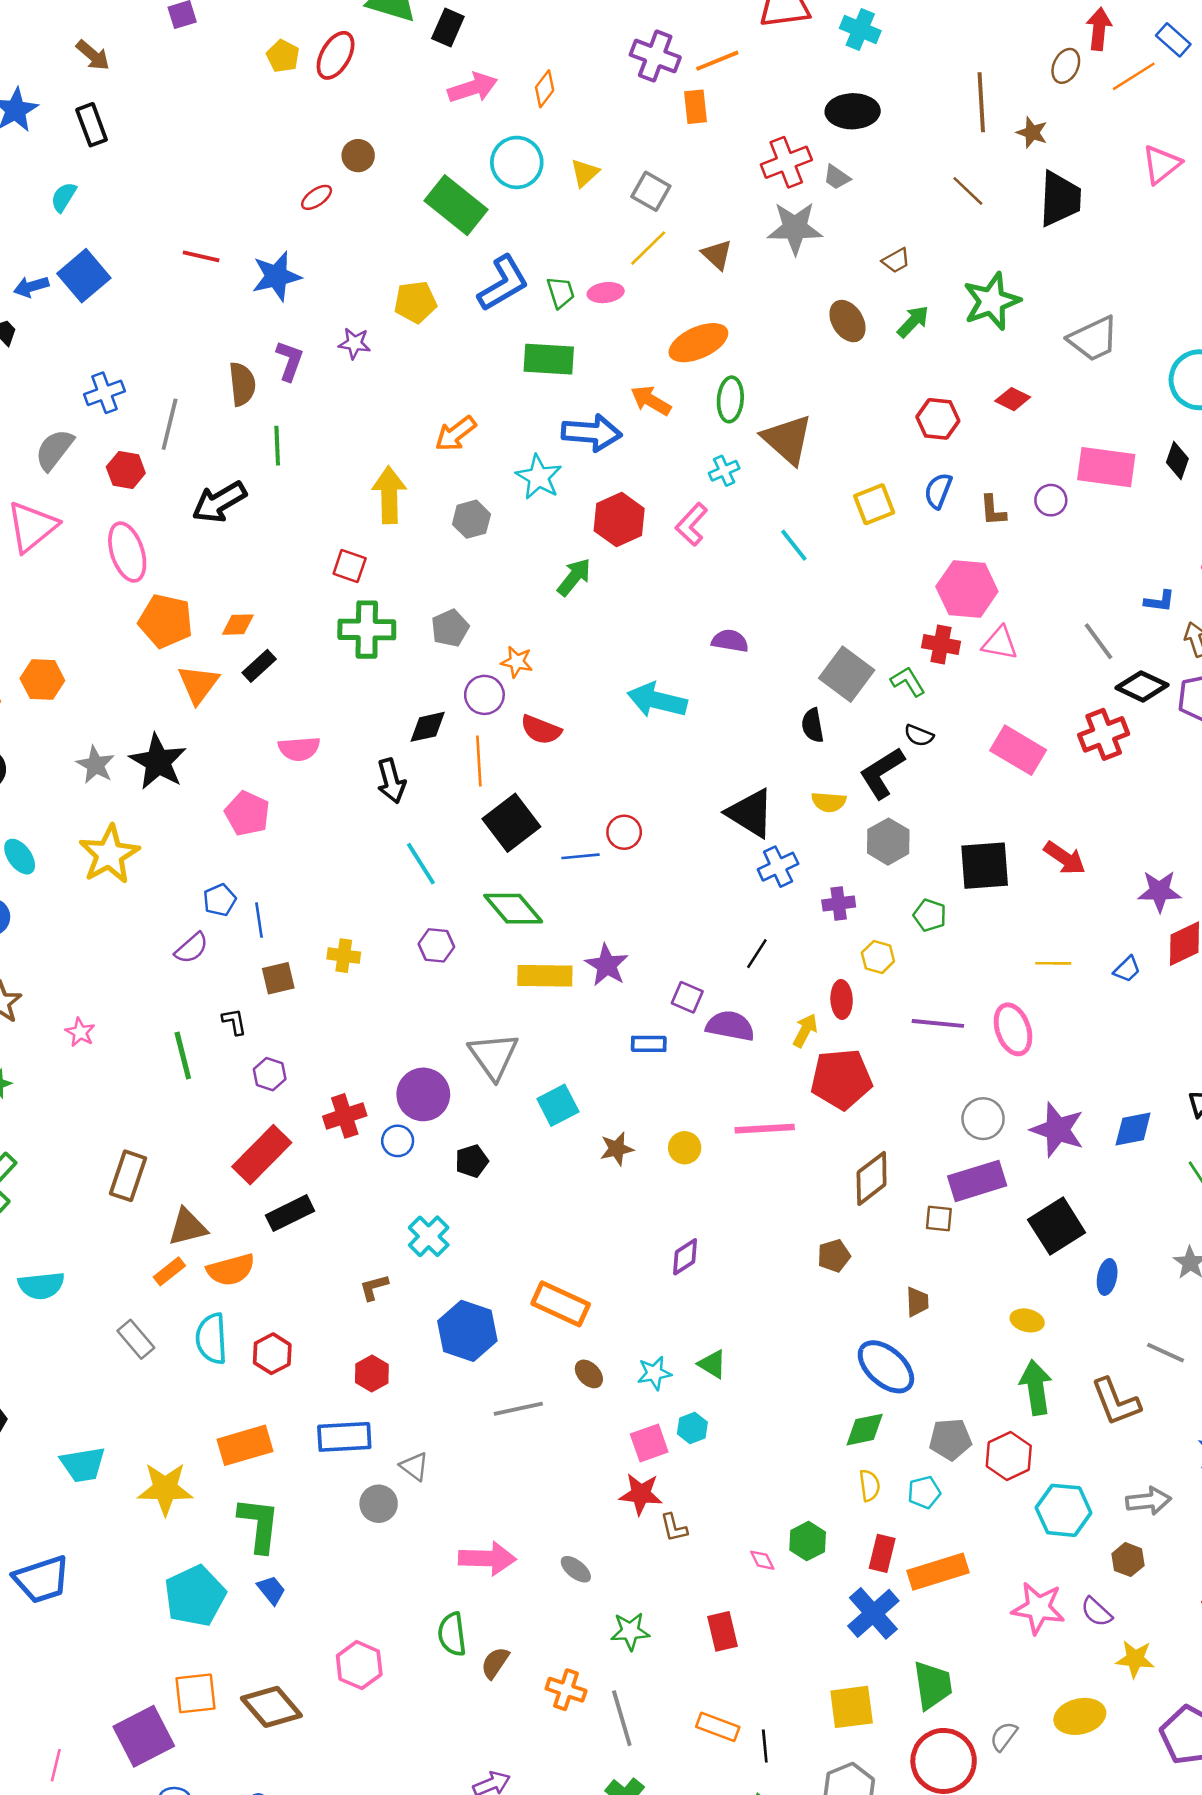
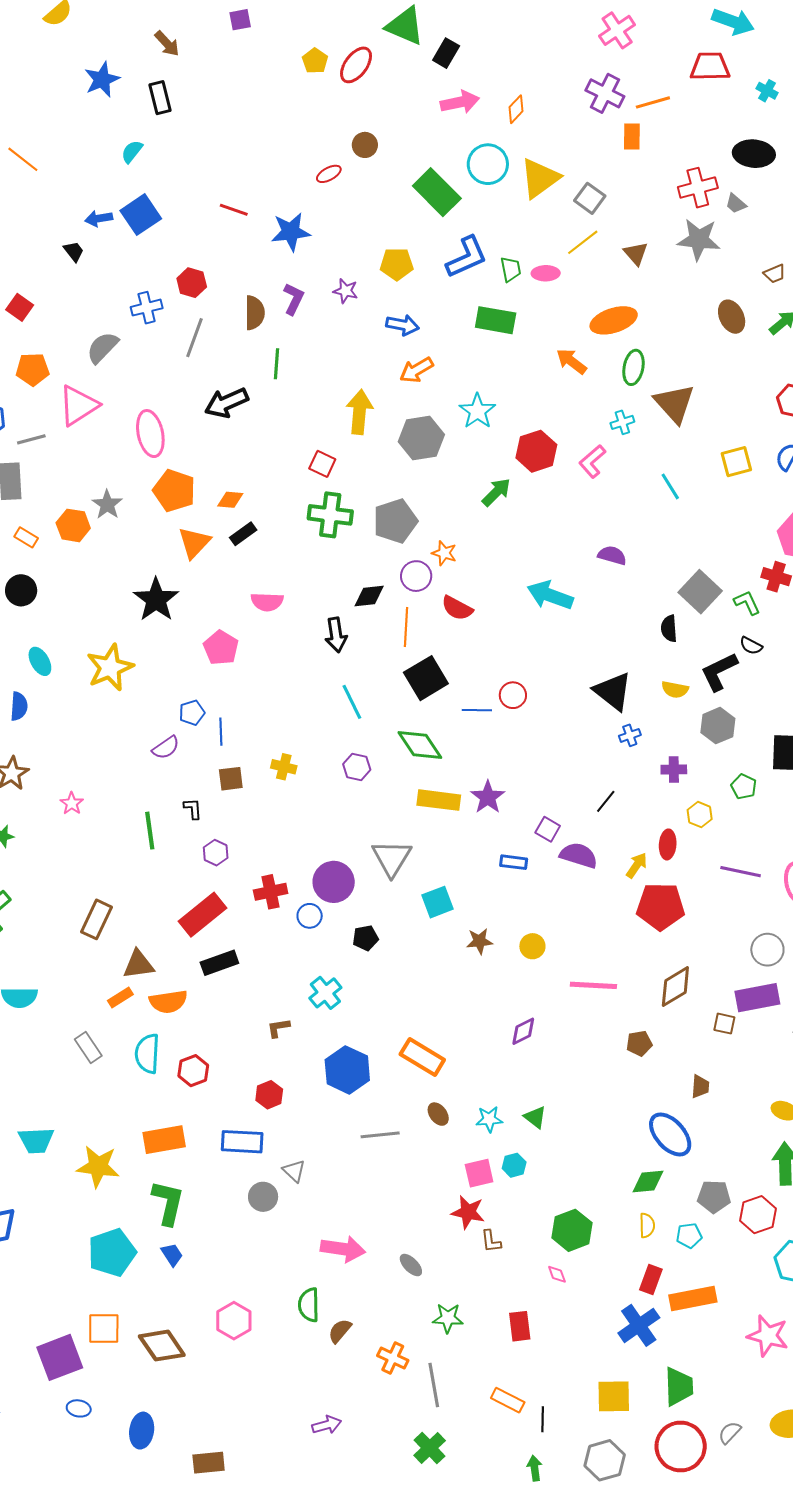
cyan cross: (860, 30) -> (767, 91), size x0.7
yellow triangle: (585, 173) -> (540, 178), size x1.8
blue arrow: (592, 433) -> (403, 325), moved, size x0.7
red hexagon: (126, 470) -> (192, 283), moved
gray hexagon: (471, 519) -> (421, 438), size x1.5
gray pentagon: (450, 628) -> (395, 521), size x1.5
gray star: (95, 765) -> (107, 504), moved
blue cross: (778, 867) -> (630, 735), size x0.7
pink line: (765, 1129) -> (593, 985), moved
green hexagon: (808, 1541) -> (572, 1230), moved, size x1.4

